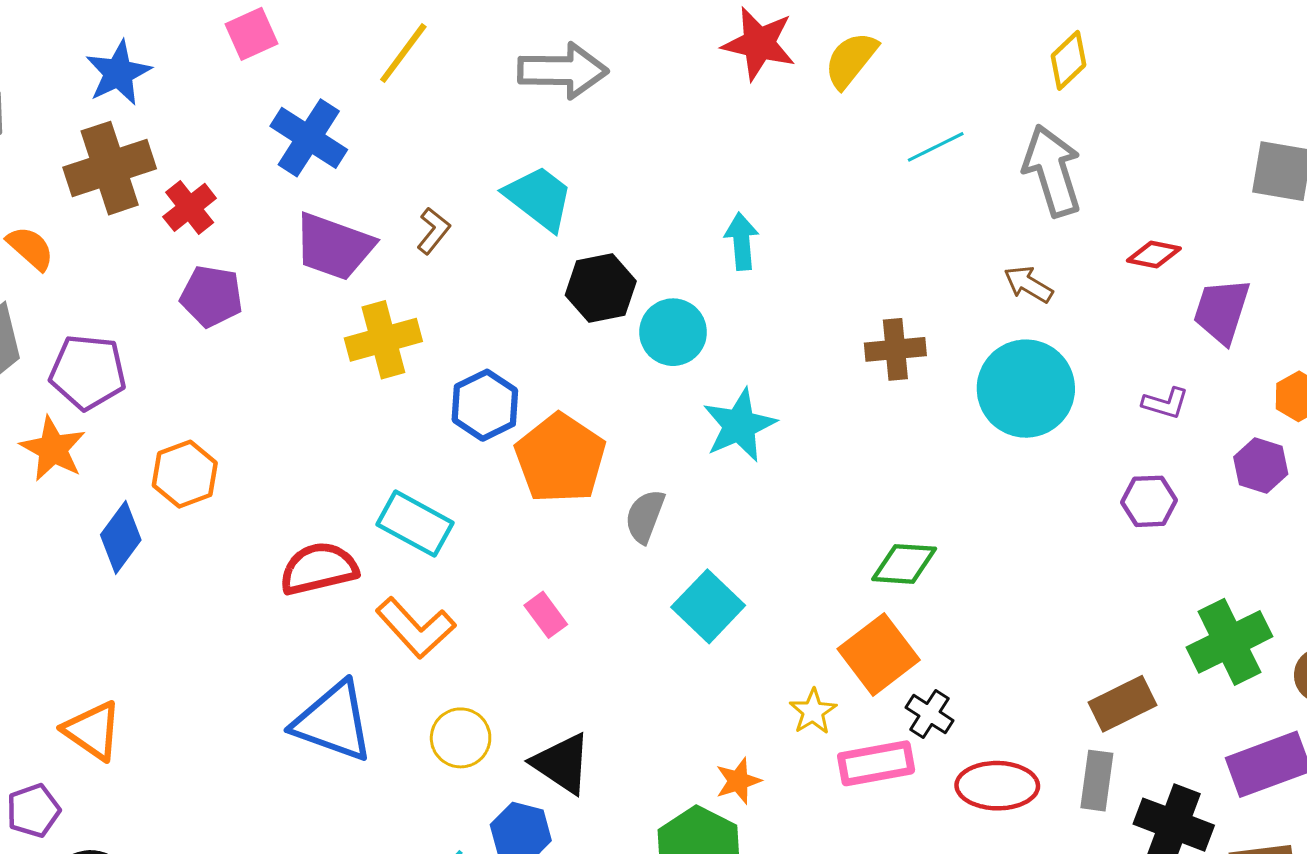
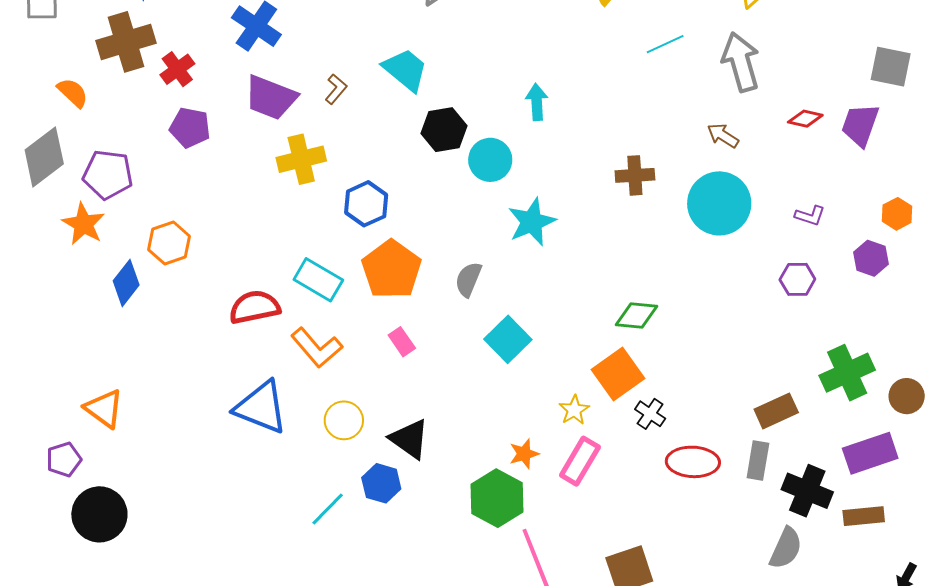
purple trapezoid: (1222, 311) -> (860, 125), moved
orange pentagon: (560, 458) -> (392, 269), moved
pink rectangle: (876, 763) -> (580, 461), moved, turned -51

